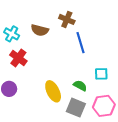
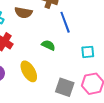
green semicircle: (80, 86) -> (48, 45), moved
yellow ellipse: (53, 91) -> (29, 71), moved

